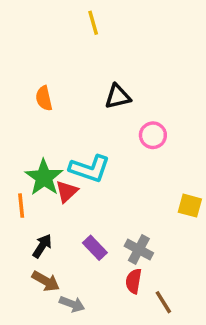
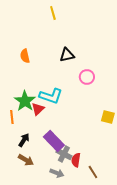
purple rectangle: (95, 248) -> (54, 141), size x1.5
gray cross: (139, 250) -> (64, 154), moved
gray arrow: (72, 304) -> (57, 173), moved

